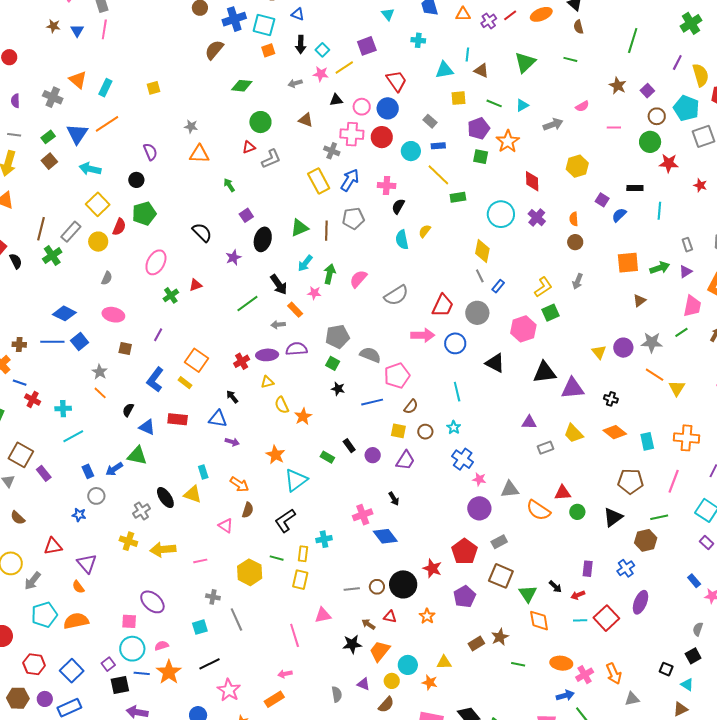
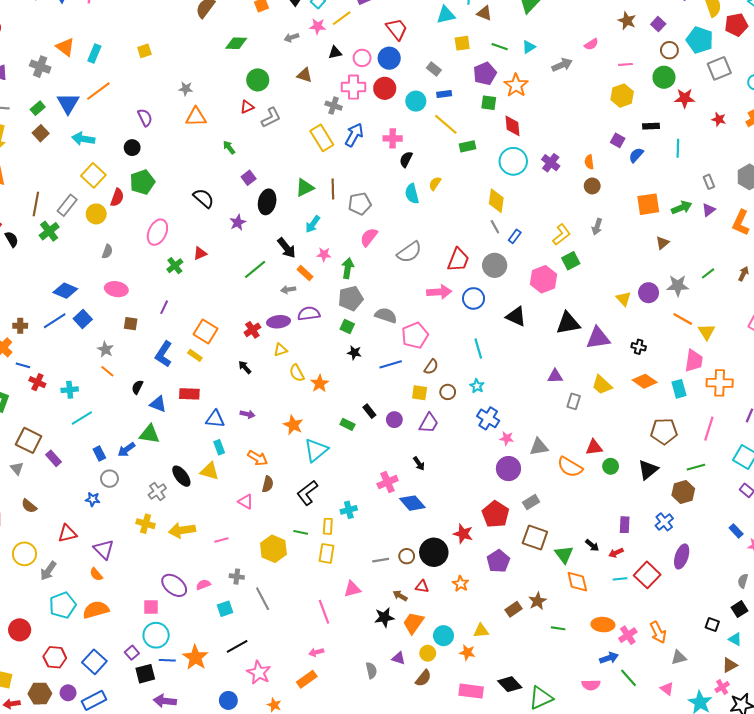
yellow hexagon: (577, 166) -> (622, 96), moved
red diamond: (532, 181) -> (513, 126), moved
gray pentagon: (353, 218) -> (360, 204), moved
green arrow: (330, 274) -> (348, 268), moved
pink trapezoid: (692, 306) -> (694, 361), moved
blue line: (52, 342) -> (55, 321), turned -30
blue triangle: (218, 419) -> (215, 419), moved
gray rectangle: (546, 448) -> (574, 401), turned -49
pink semicircle: (162, 646) -> (203, 585), moved

